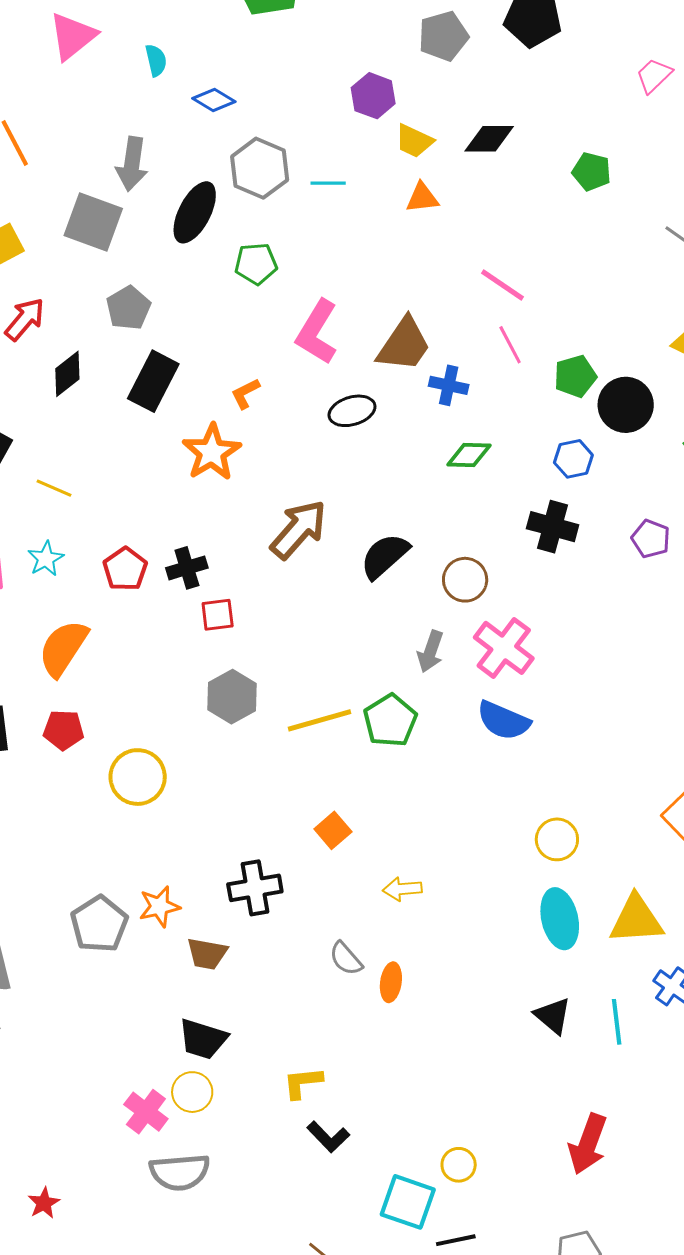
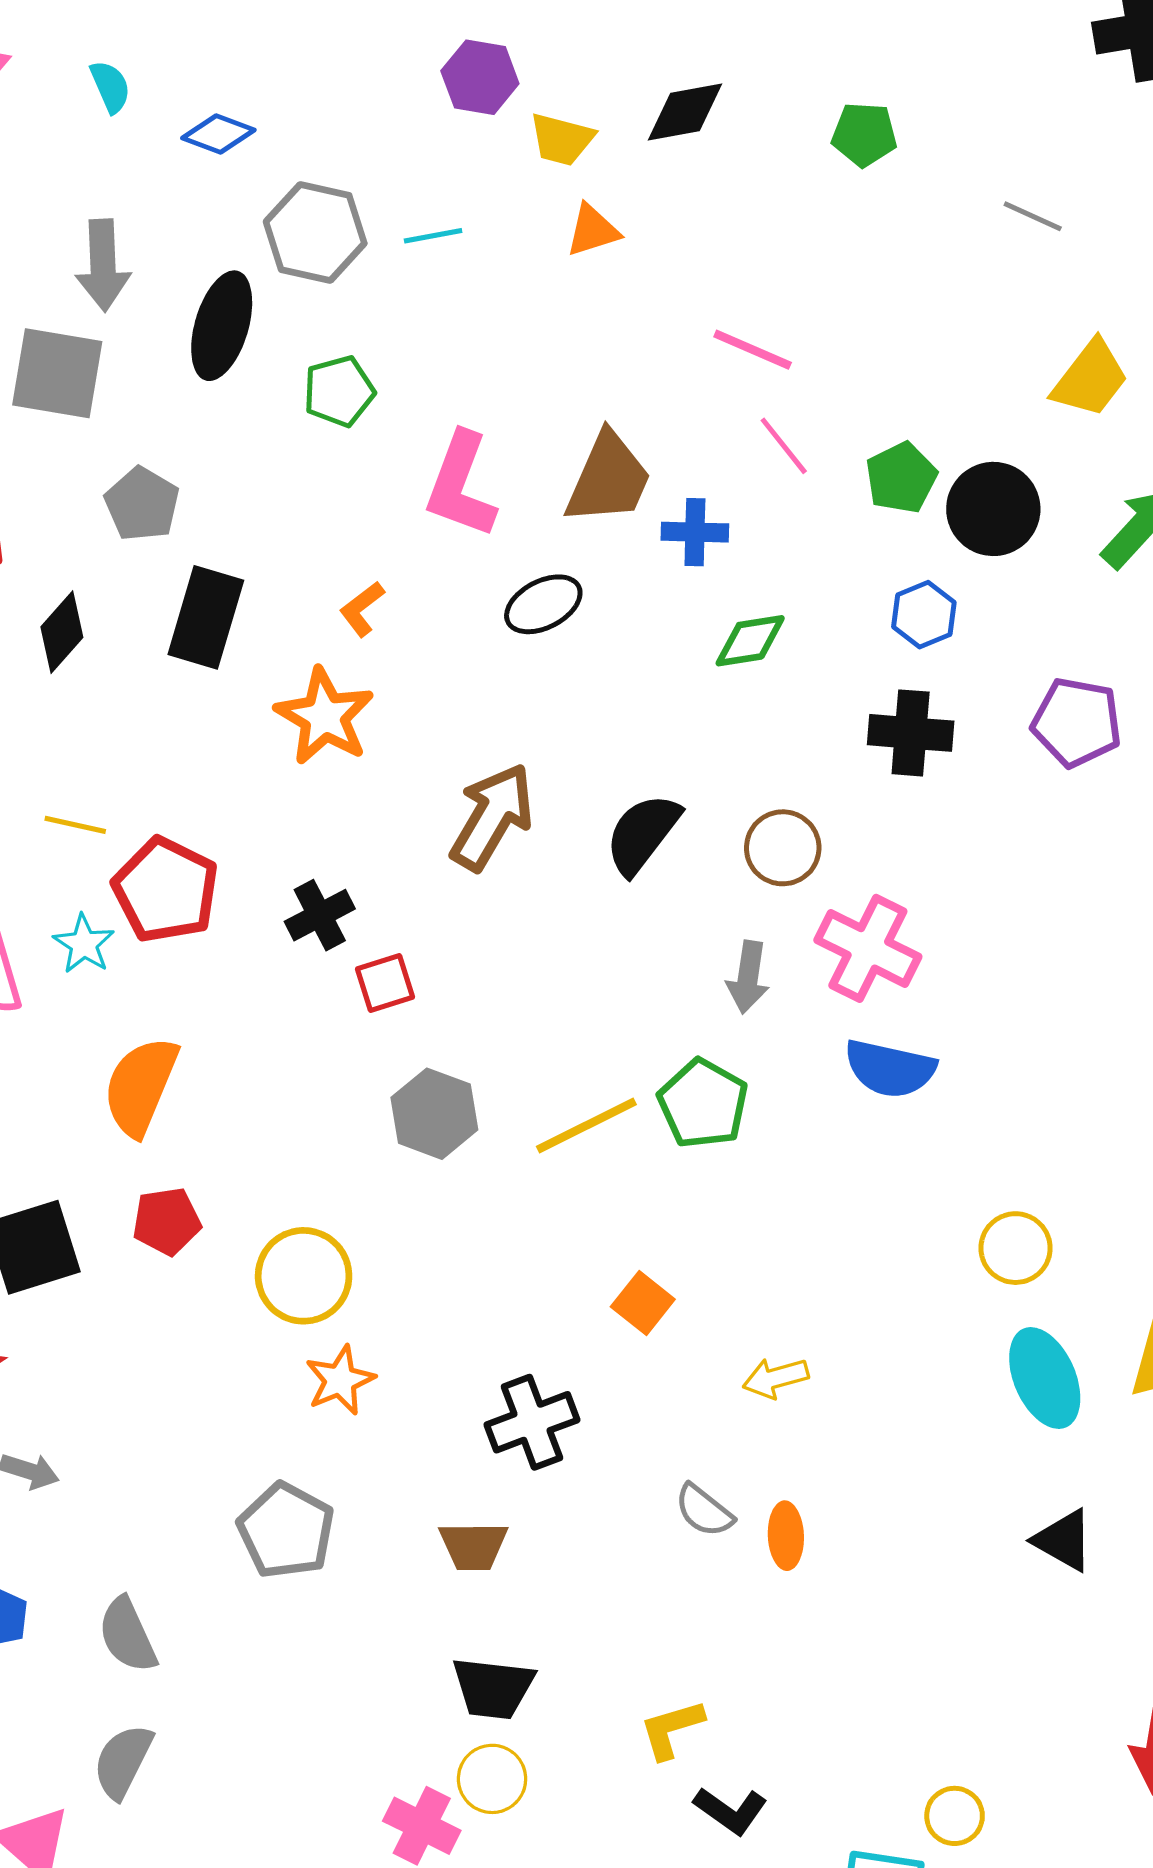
purple pentagon: (651, 539) -> (1077, 722), size x1.4
red pentagon: (125, 569) -> (166, 890), moved, size x1.4
orange star: (159, 906) -> (340, 1380), moved

